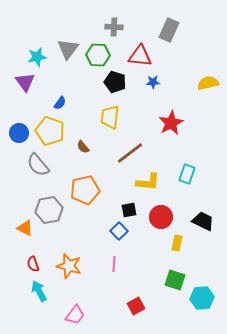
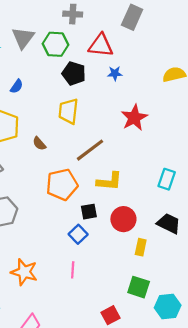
blue semicircle: (60, 103) -> (17, 86), moved
cyan rectangle: (187, 174) -> (167, 179), moved
orange pentagon: (85, 190) -> (62, 185), moved
red square: (136, 306) -> (110, 315), moved

